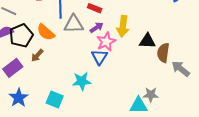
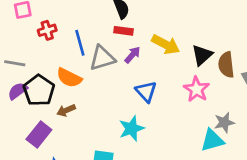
yellow arrow: (123, 26) -> (166, 44), turned -55
black triangle: (147, 41) -> (202, 55), turned -30
pink star: (106, 42) -> (197, 89), moved
brown arrow: (37, 55) -> (66, 110), turned 40

